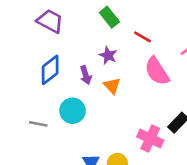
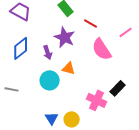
purple star: (108, 55) -> (65, 37), size x1.5
orange triangle: (112, 86) -> (69, 68), moved, turned -32
cyan circle: (73, 111) -> (50, 80), moved

